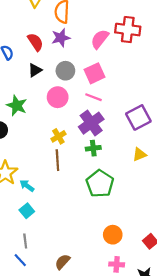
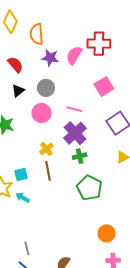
purple star: (61, 38) -> (50, 58), moved, turned 30
pink square: (95, 73) -> (104, 86), moved
cyan square: (27, 211) -> (21, 175), moved, turned 32

